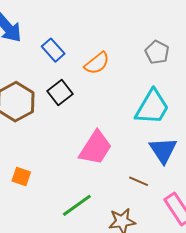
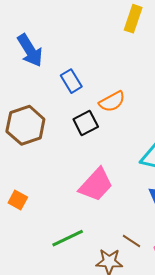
black square: (60, 93) -> (86, 123), moved
brown line: (139, 181) -> (132, 241), moved

